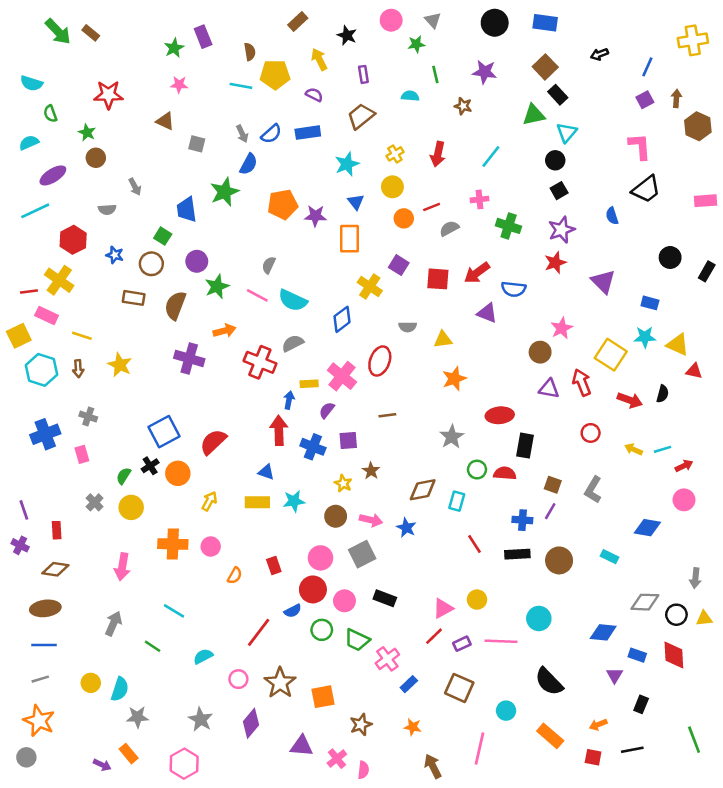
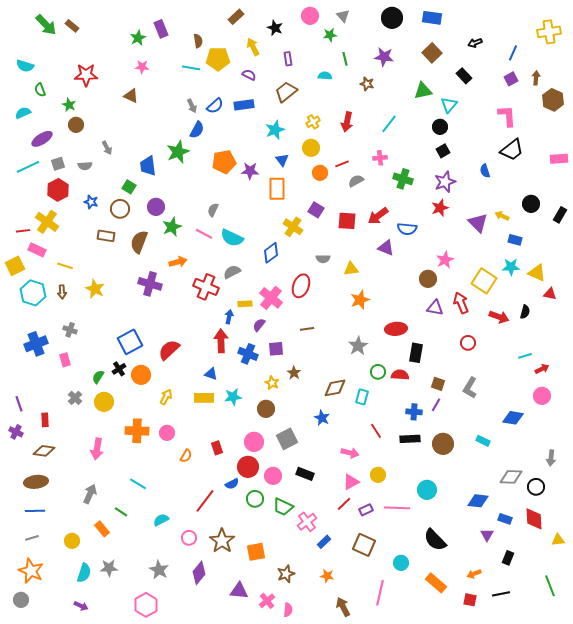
black rectangle: (558, 95) -> (464, 76), moved
gray square: (197, 144) -> (58, 164), moved, turned -32
yellow arrow: (634, 449) -> (502, 216), moved
pink arrow: (371, 520) -> (350, 453), moved
yellow triangle: (704, 618) -> (558, 540), moved
cyan semicircle: (120, 689) -> (84, 573), moved
orange rectangle: (129, 754) -> (102, 529), moved

